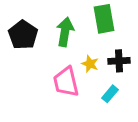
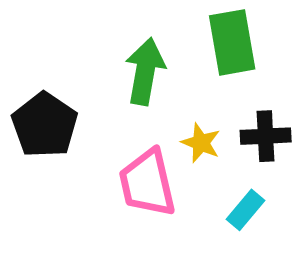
black pentagon: (23, 35) -> (45, 125), moved

